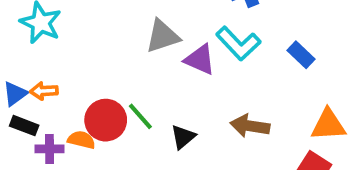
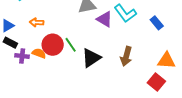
orange arrow: (44, 91) -> (37, 22), moved
brown arrow: (250, 126) -> (126, 56), turned -90
black triangle: (183, 137) -> (91, 58), size x1.5

